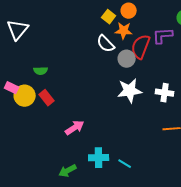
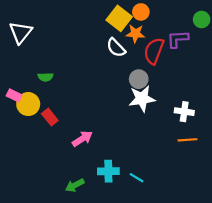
yellow square: (109, 17) -> (119, 18), size x1.6
gray circle: (127, 59) -> (139, 79), moved
white cross: (165, 93) -> (184, 112), moved
red rectangle: (47, 98) -> (50, 117), moved

